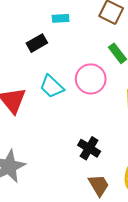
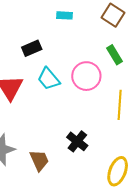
black rectangle: (37, 43) -> (32, 48), moved
brown trapezoid: (99, 185) -> (39, 160), moved

